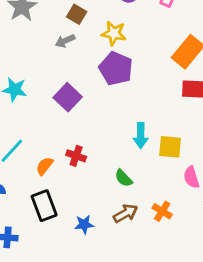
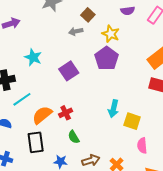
red cross: (76, 156) -> (66, 113), turned 32
orange semicircle: (45, 166) -> (42, 115), size x1.5
green semicircle: (124, 178) -> (74, 137), moved

